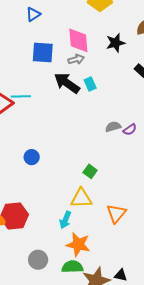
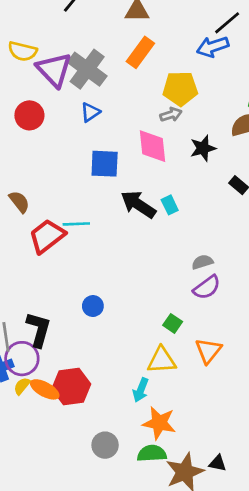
gray arrow: (76, 59) -> (171, 115), moved
purple semicircle: (130, 130) -> (207, 287), moved, size x1.5
orange triangle: (116, 213) -> (208, 351), moved

